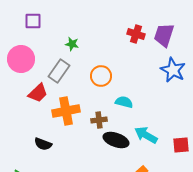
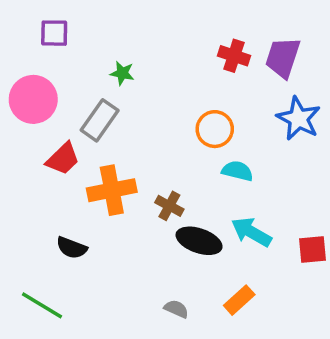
orange circle: (101, 76) -> (215, 129), moved
cyan semicircle: (124, 102) -> (237, 171), moved
brown cross: (99, 120) -> (169, 206), turned 35

